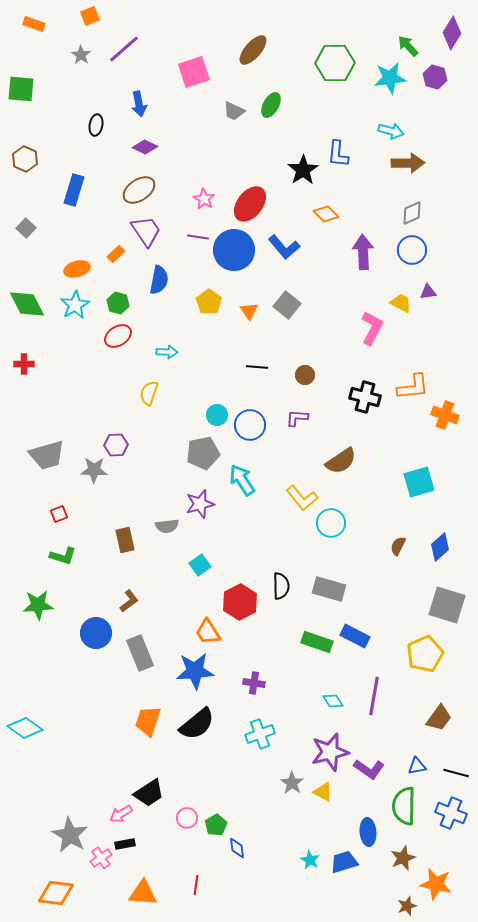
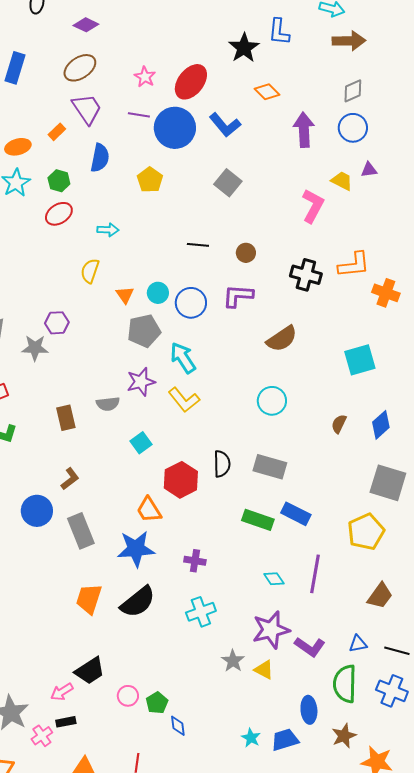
orange triangle: (249, 311) -> (125, 295), moved
purple L-shape: (297, 418) -> (238, 296), size x1.4
yellow L-shape: (302, 498) -> (184, 400), moved

